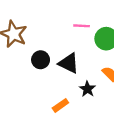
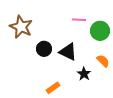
orange rectangle: (60, 105) -> (53, 88), moved

